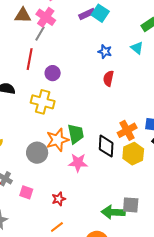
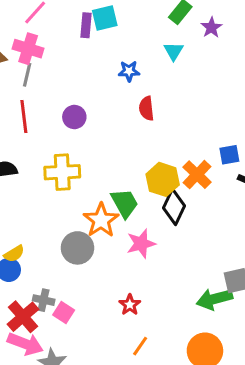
cyan square: (100, 13) -> (105, 18), turned -30
purple rectangle: (87, 14) -> (86, 25), turned -42
cyan triangle: (137, 48) -> (174, 51), turned 40
purple circle: (53, 73) -> (74, 117), moved
black diamond: (106, 146) -> (174, 207), turned 40
yellow hexagon: (133, 154) -> (163, 179), moved
pink square: (26, 192) -> (64, 313), moved, turned 32

